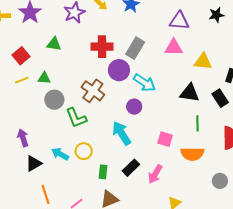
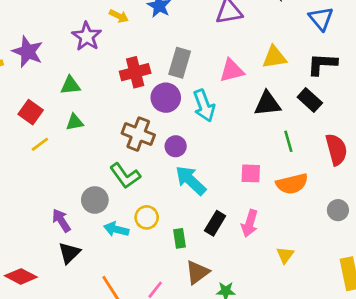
pink triangle: (174, 47) -> (232, 71), moved
green triangle: (44, 78) -> (75, 122), moved
cyan arrow: (145, 83) -> (204, 106), turned 50
gray circle: (54, 100) -> (95, 200), moved
purple circle: (134, 107) -> (176, 146), moved
black triangle: (34, 163) -> (69, 253), moved

